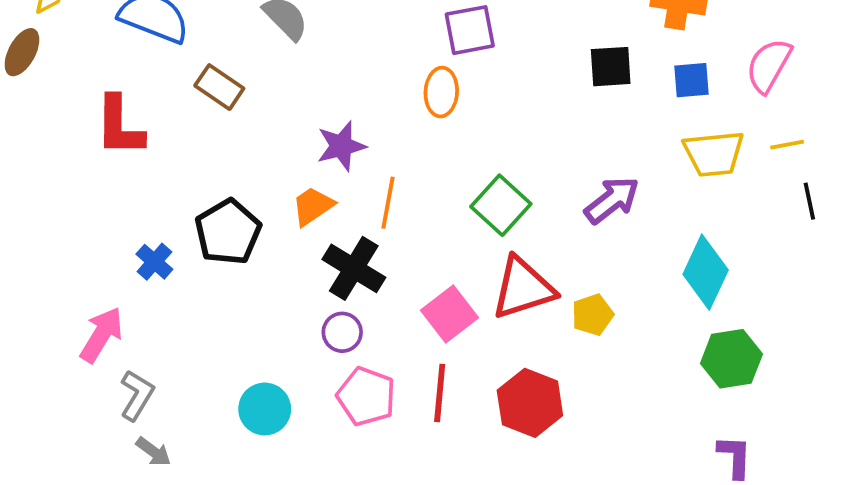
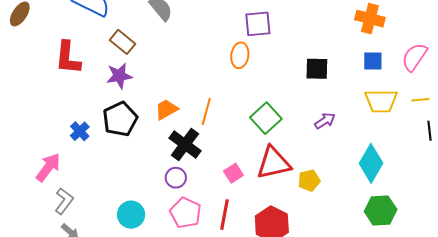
black square: (611, 67) -> (317, 69), moved
purple star: (341, 146) -> (119, 76), moved
purple arrow: (612, 200) -> (325, 121), size x0.7
pink square: (450, 314) -> (233, 173), size x0.7

